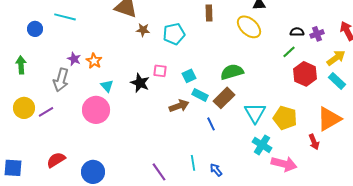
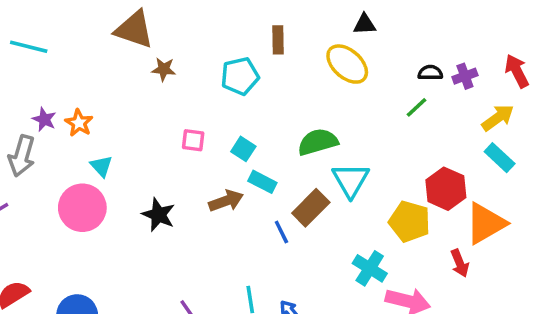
cyan pentagon: (174, 34) -> (240, 76), moved
red hexagon: (305, 74) -> (446, 189), moved
cyan square: (189, 76) -> (243, 149), turned -32
black star: (140, 83) -> (159, 215), moved
brown rectangle: (224, 98) -> (311, 208), moved
cyan triangle: (255, 113) -> (351, 180), moved

